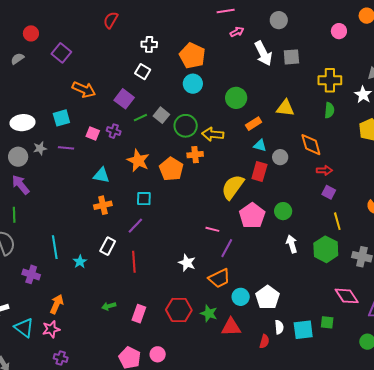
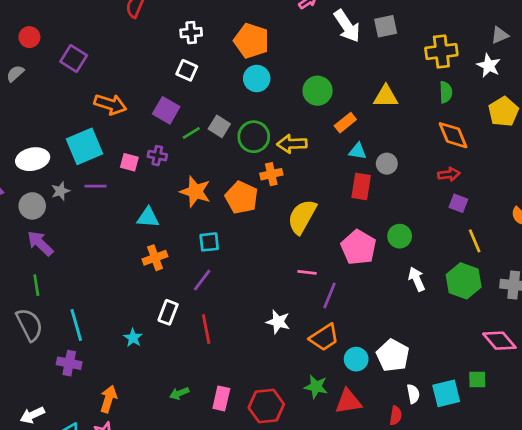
cyan square: (61, 118) -> (84, 146), size x1.5
orange diamond: (311, 145) -> (453, 135), moved
yellow semicircle: (233, 187) -> (302, 217), moved
cyan line: (55, 247) -> (76, 325), moved
red hexagon: (179, 310) -> (266, 406), moved

